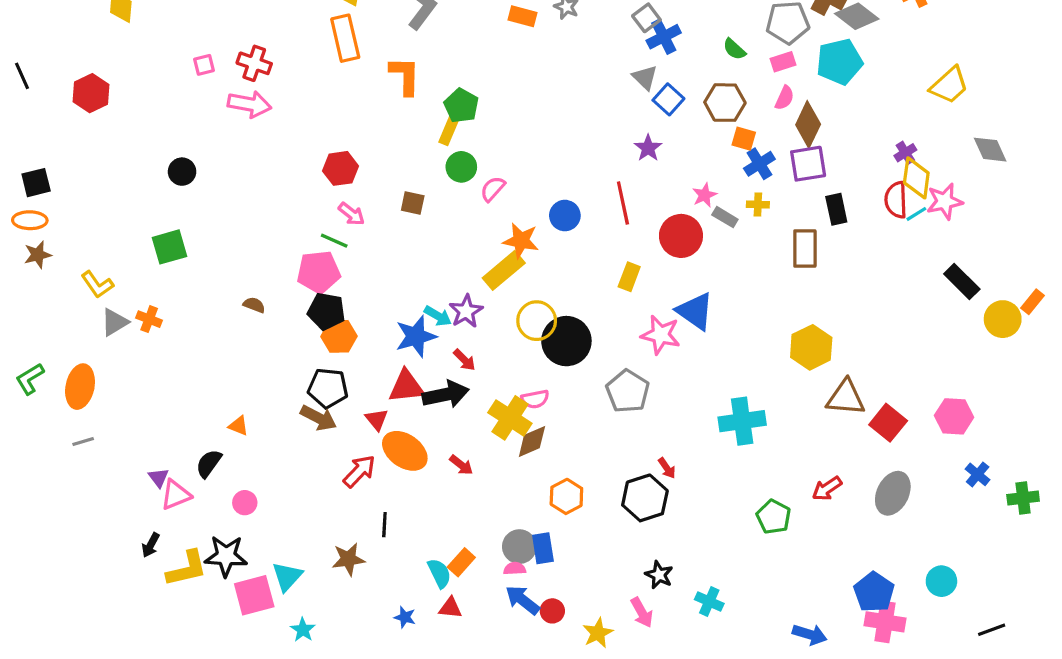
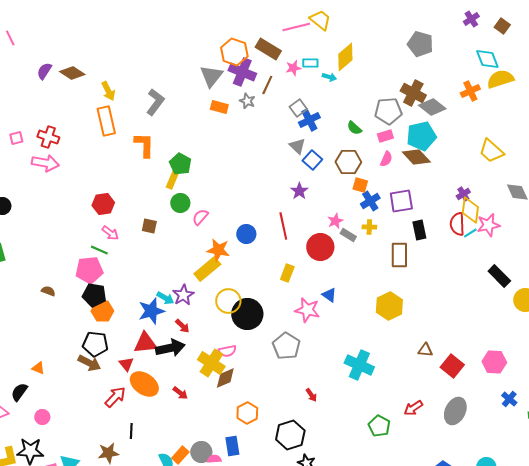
yellow trapezoid: (949, 85) -> (491, 151), turned 84
brown diamond: (808, 125) -> (416, 157), moved, turned -68
blue triangle: (695, 311) -> (329, 295), size x0.6
yellow hexagon: (811, 347) -> (389, 306), moved
brown triangle: (846, 398) -> (425, 350), size x0.6
cyan cross: (742, 421) -> (359, 365), turned 32
black hexagon: (645, 498) -> (290, 435), moved
gray circle: (519, 547) -> (201, 452), moved

